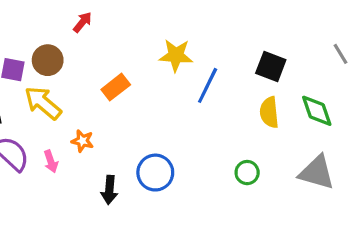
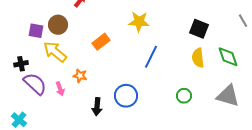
blue line: (208, 85) -> (151, 57), moved

